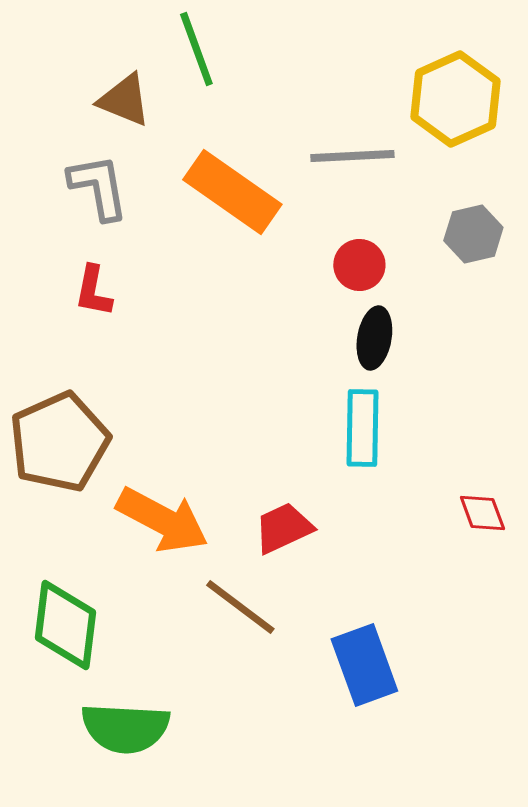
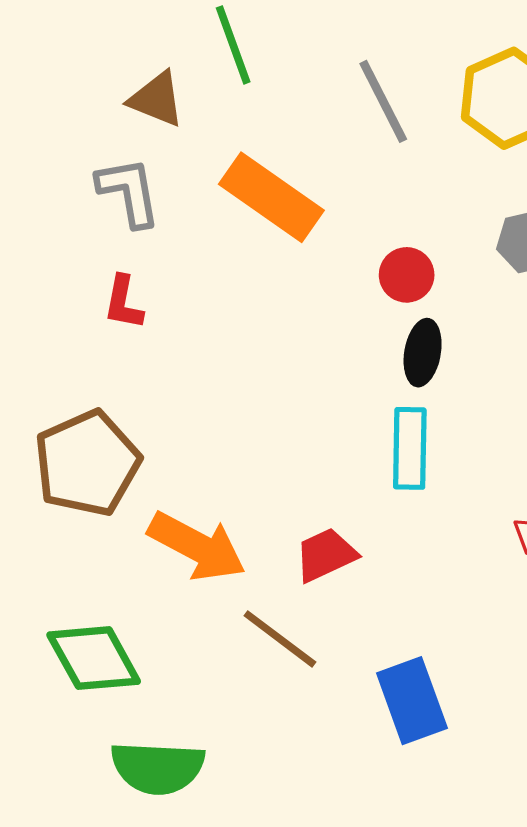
gray line: (352, 156) -> (383, 101), moved, turned 66
green diamond: (65, 625) -> (94, 658), turned -36

